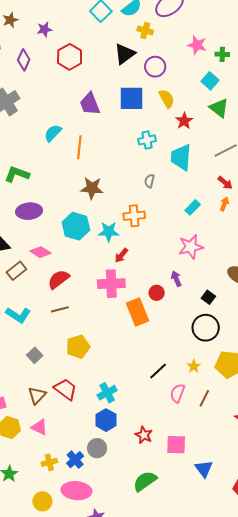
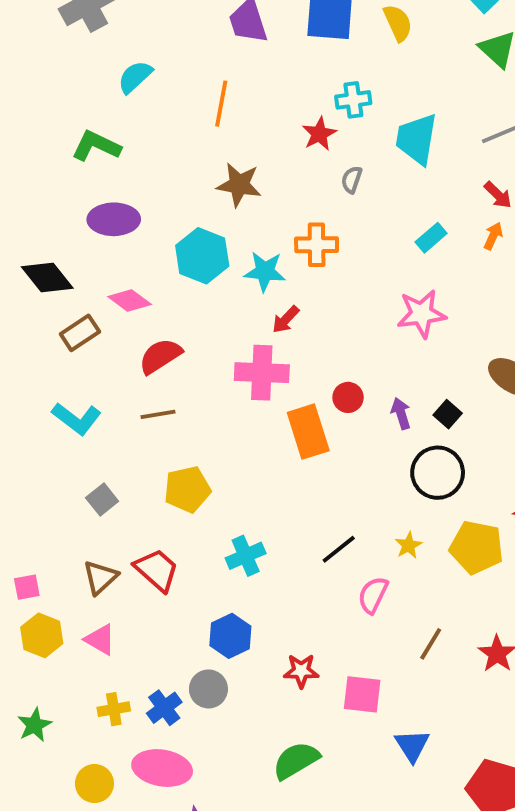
red star: (184, 121) -> (319, 134), moved
cyan semicircle: (53, 133) -> (135, 77), moved
purple arrow: (176, 279) -> (401, 413), moved
cyan cross: (107, 393) -> (246, 556), moved
brown line: (204, 398) -> (431, 644), moved
red star: (144, 435) -> (301, 671), turned -30

